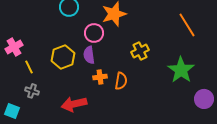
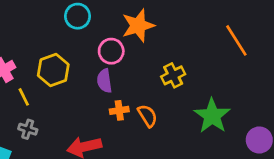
yellow hexagon: (63, 57) -> (53, 70), moved
green star: (181, 70) -> (212, 116), moved
orange semicircle: (121, 81) -> (148, 116), turned -42

